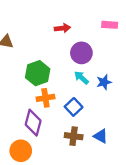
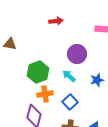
red arrow: (62, 28) -> (56, 21), moved
cyan arrow: (81, 78) -> (69, 76), moved

